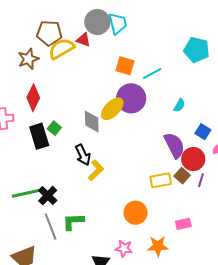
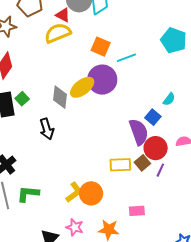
yellow semicircle: (61, 49) -> (58, 33), moved
cyan semicircle: (179, 105) -> (169, 99), moved
blue square: (203, 132) -> (153, 117), moved
yellow L-shape: (96, 170) -> (74, 192), moved

